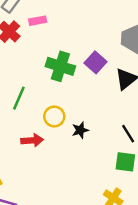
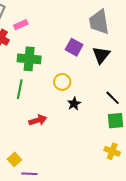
green cross: (60, 66) -> (29, 59), moved
yellow circle: (54, 117) -> (62, 82), moved

